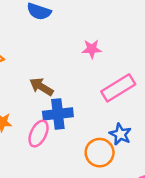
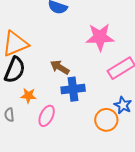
pink star: (92, 49) -> (100, 37), size x1.8
pink ellipse: (39, 134) -> (47, 116), moved

